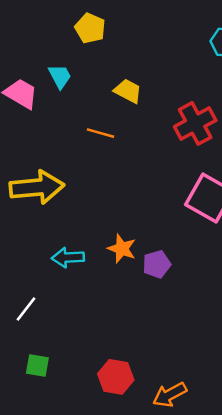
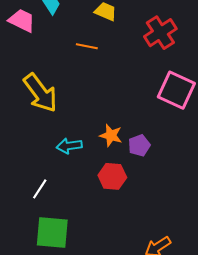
yellow arrow: (37, 187) -> (40, 93), turned 63
green square: (37, 366) -> (52, 233), size x1.8
red hexagon: (116, 377) -> (112, 176), moved

